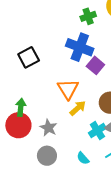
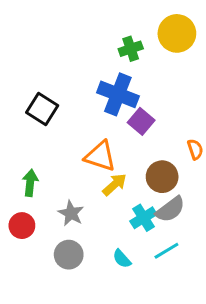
black square: (29, 57) -> (42, 109), turned -30
orange triangle: (68, 89) -> (100, 156), turned -40
red circle: (18, 125) -> (22, 226), moved, size x0.7

